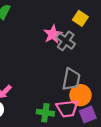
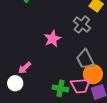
pink star: (53, 34) -> (52, 39), moved
gray trapezoid: (71, 79) -> (85, 59), turned 140

